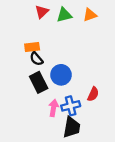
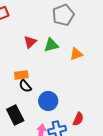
orange triangle: (90, 15) -> (76, 54), moved
black rectangle: (39, 82) -> (15, 115), moved

